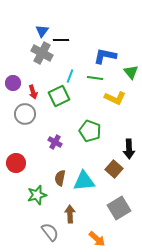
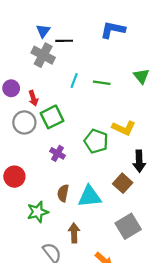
blue L-shape: (105, 56) -> (113, 30), moved
green square: (59, 96) -> (52, 117), moved
yellow L-shape: (115, 98) -> (124, 128), moved

